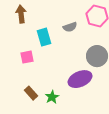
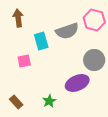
gray semicircle: (70, 27) -> (67, 31), size x1.6
brown rectangle: (31, 93) -> (16, 102), moved

